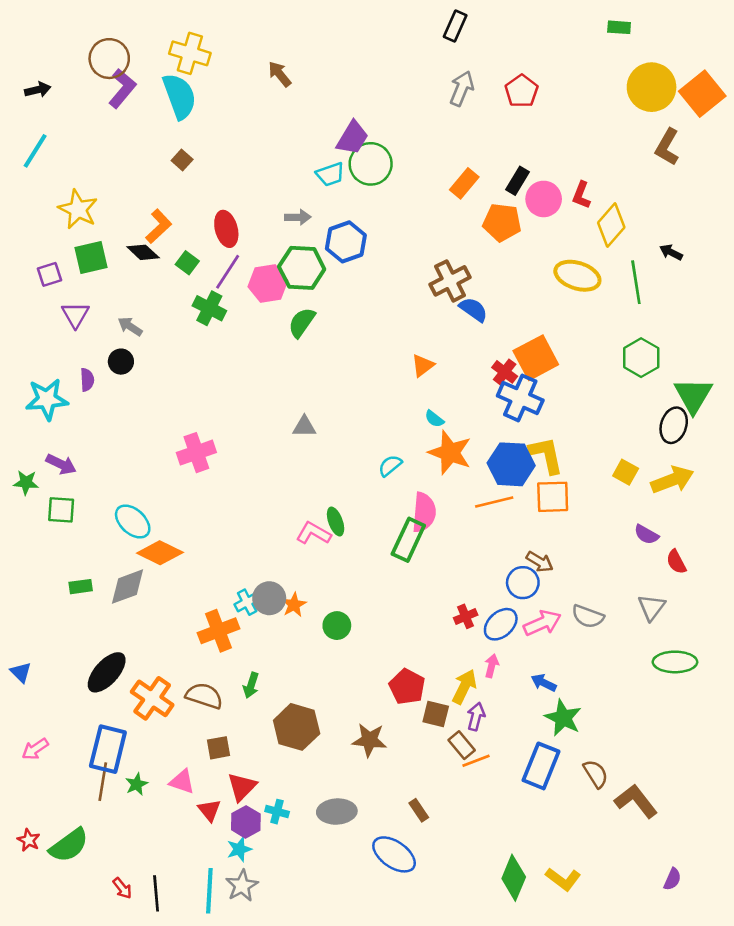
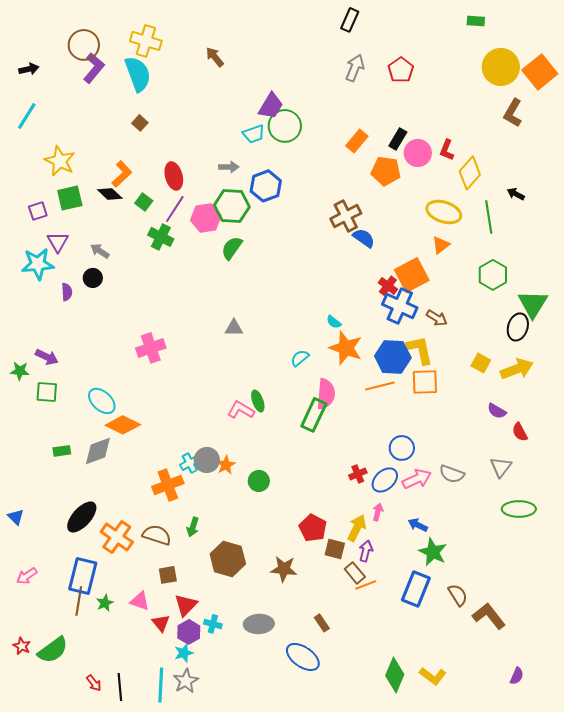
orange triangle: (423, 365) -> (441, 245), moved
cyan star: (47, 399) -> (38, 264), moved
brown arrow: (540, 562) -> (437, 318), moved

